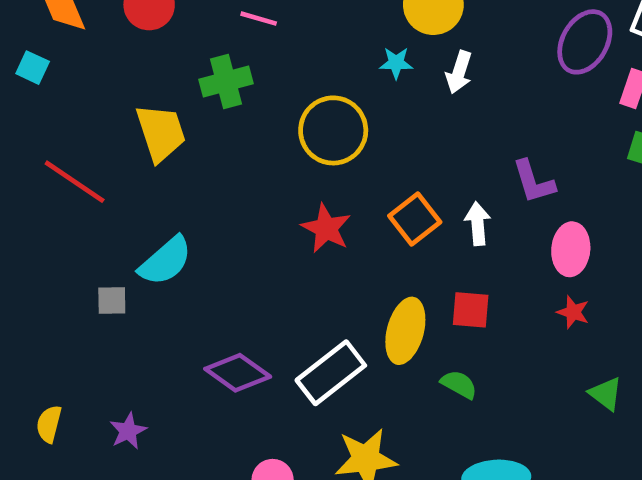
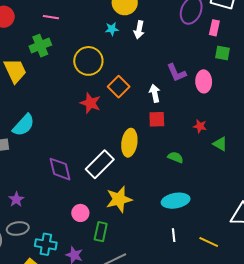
orange square: (415, 219) -> (119, 87), moved
pink ellipse: (571, 249) -> (204, 81), moved
red square: (471, 310) -> (157, 119), moved
purple diamond: (238, 373) -> (60, 169), turned 48
green semicircle: (459, 384) -> (175, 157), moved
green triangle: (606, 394) -> (220, 144), moved

